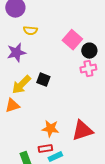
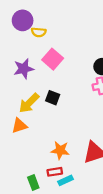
yellow semicircle: (30, 31) -> (39, 32), moved
pink square: (72, 40) -> (53, 59), moved

